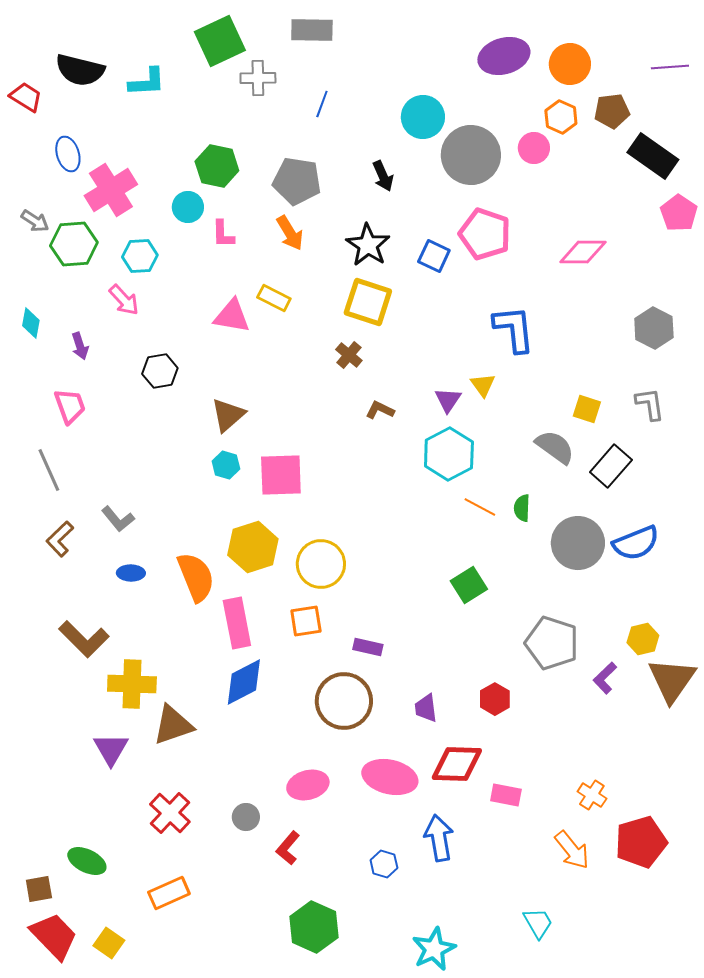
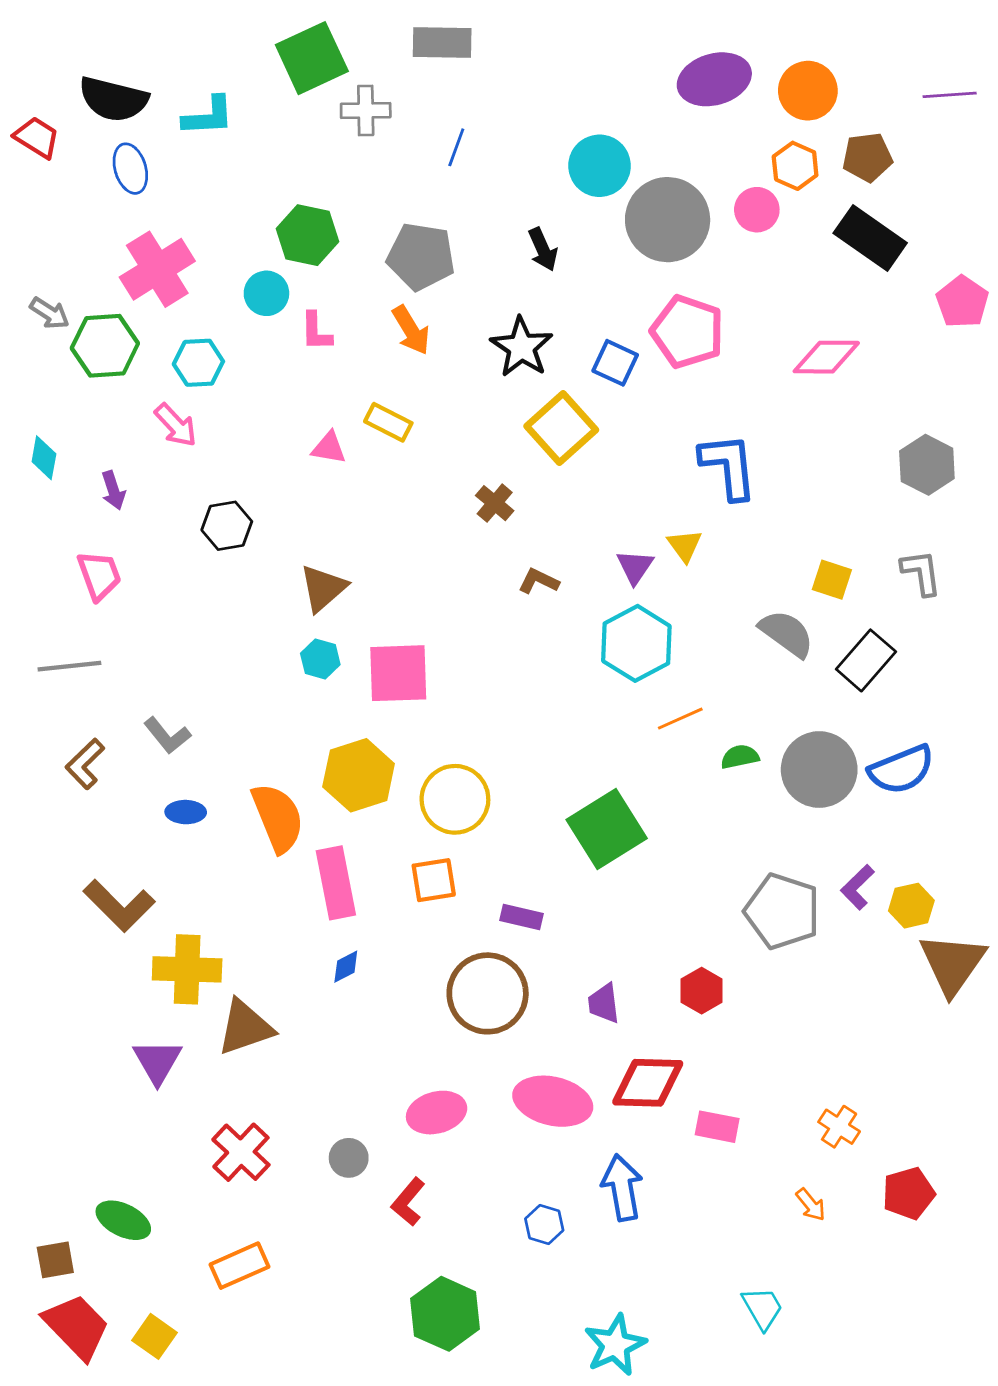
blue ellipse: (68, 154) -> (130, 169), moved
black rectangle: (653, 156) -> (870, 238), moved
yellow square: (368, 302) -> (561, 428), moved, turned 30
pink triangle: (232, 316) -> (329, 448), size x0.7
gray line: (49, 470) -> (69, 666), turned -72
orange line: (480, 507) -> (680, 719), turned -52
green semicircle: (522, 508) -> (740, 757), moved, turned 76
green square: (469, 585) -> (607, 829), moved, size x1.5
purple L-shape: (605, 678) -> (857, 887), moved
blue diamond: (244, 682) -> (346, 967), size x0.5
red pentagon: (641, 842) -> (908, 1193), size x0.7
orange arrow: (572, 850) -> (811, 1205), size x0.6

